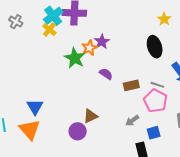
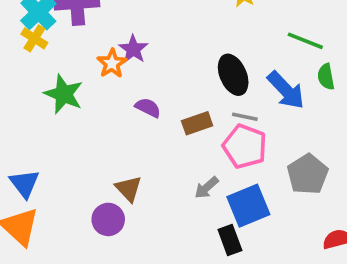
black ellipse: (155, 47) -> (233, 75), moved
green star: (75, 58) -> (64, 94), moved
brown triangle: (90, 116) -> (129, 189), turned -42
blue square: (154, 133) -> (248, 206), size x1.6

